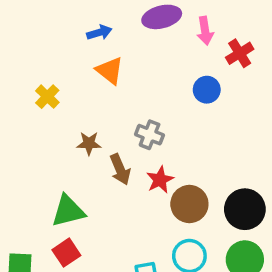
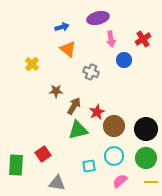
pink arrow: (205, 31) -> (111, 39), moved
gray cross: (150, 135) -> (91, 72), moved
brown arrow: (120, 169) -> (74, 106), turned -126
green triangle: (68, 211) -> (78, 130), moved

